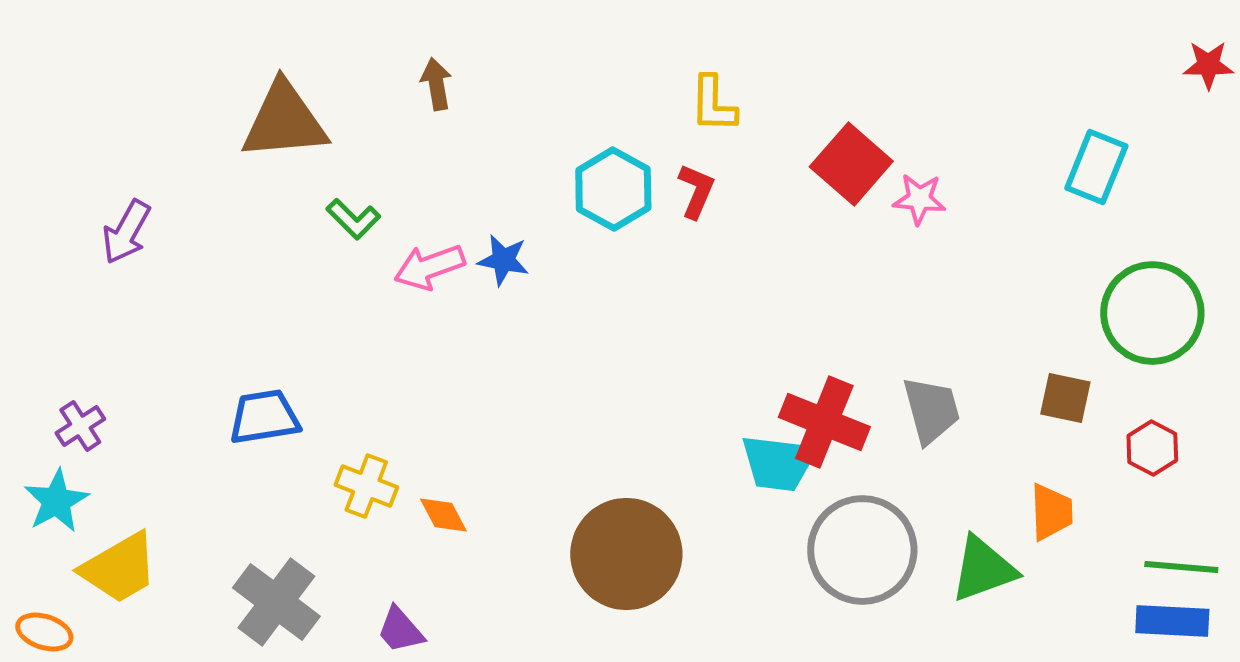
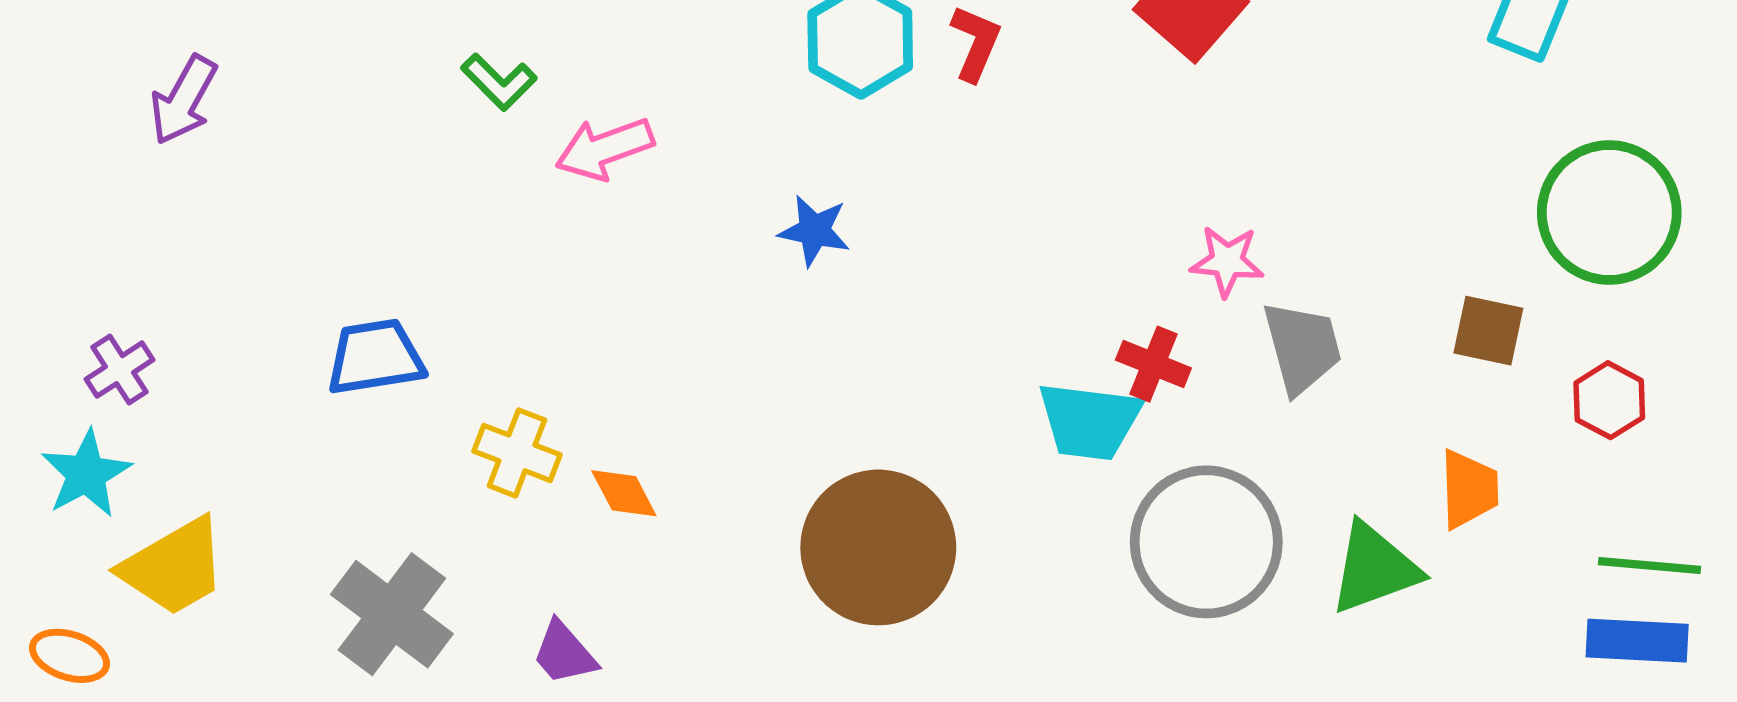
pink star: (919, 199) -> (1227, 261), moved
blue star: (503, 260) -> (814, 231), moved
red cross: (824, 422) -> (1153, 364), size x0.6

